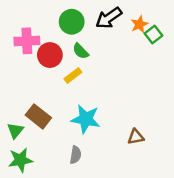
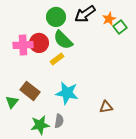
pink cross: (27, 41) -> (23, 45), moved
green semicircle: (81, 51) -> (63, 40), size x1.5
green star: (20, 160) -> (40, 125), moved

